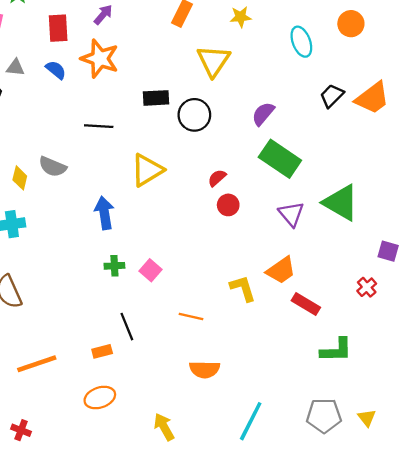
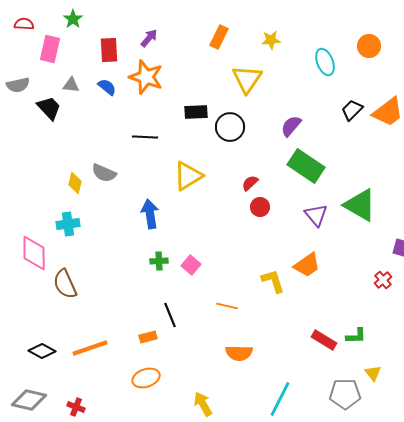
red rectangle: (306, 304) -> (324, 340), moved
green L-shape: (336, 350) -> (356, 336), size x0.7
yellow triangle: (367, 418) -> (373, 373), moved

